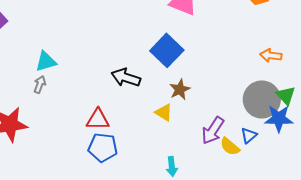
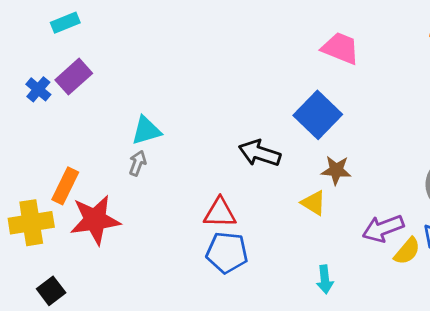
brown star: (180, 89) -> (336, 170), turned 30
purple arrow: (213, 130) -> (383, 228), turned 36
yellow semicircle: (230, 146) -> (407, 251), turned -90

